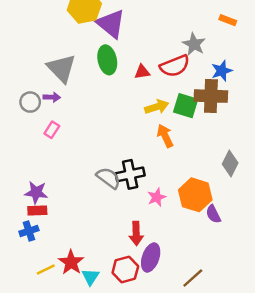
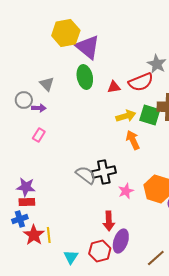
gray triangle: (61, 68) -> (47, 84), size x0.6
gray circle: (30, 102) -> (24, 100), moved
red star: (71, 262) -> (34, 235), moved
yellow line: (46, 270) -> (49, 235), moved, turned -70

